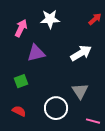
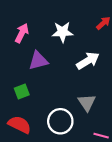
white star: (50, 19) -> (63, 32), moved
red semicircle: (19, 111) -> (20, 125), size x1.5

